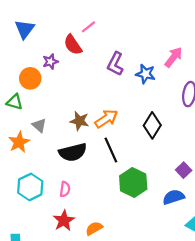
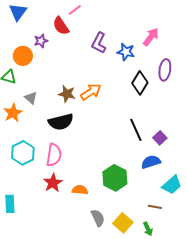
black diamond: (152, 125) -> (140, 83), moved
black line: (111, 150) -> (136, 130), moved
green hexagon: (133, 182) -> (115, 178), moved
pink semicircle: (65, 189) -> (54, 155), size x1.6
orange semicircle: (94, 228) -> (80, 190), turned 35

